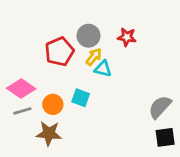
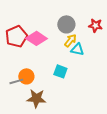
red pentagon: (59, 52) -> (16, 36), moved
pink diamond: (21, 89) -> (36, 38), moved
orange circle: (53, 104) -> (26, 76), moved

